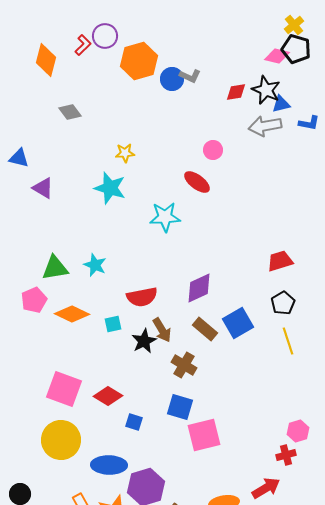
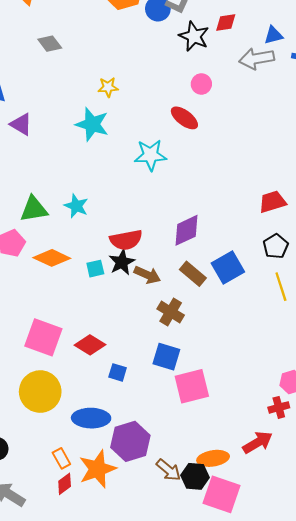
black star: (266, 90) -> (194, 36), moved
brown arrow: (162, 330) -> (147, 275), turned -35
black star: (144, 341) -> (122, 262), moved

